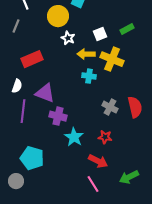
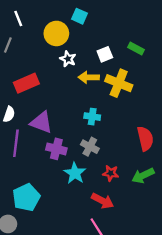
green rectangle: (127, 29) -> (136, 48), turned 56
cyan cross: (89, 76) -> (92, 117), moved
gray cross: (110, 107) -> (90, 147), moved
cyan pentagon: (32, 158) -> (26, 197), turned 30
green arrow: (129, 177) -> (143, 175), moved

